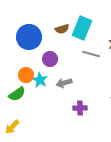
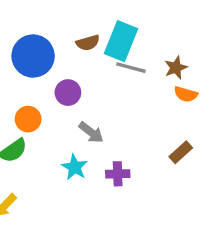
gray line: (91, 54) -> (131, 68), moved
cyan star: (40, 80) -> (75, 167), moved
gray arrow: (64, 83) -> (91, 132), turned -126

